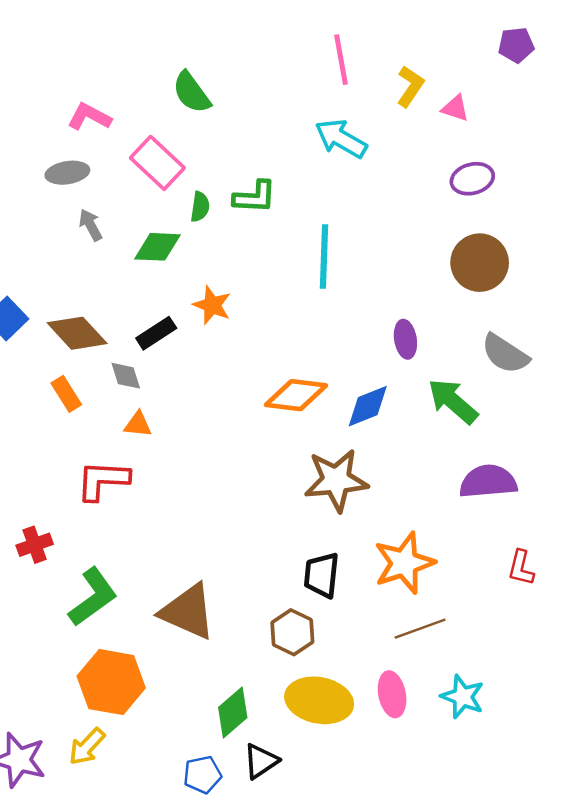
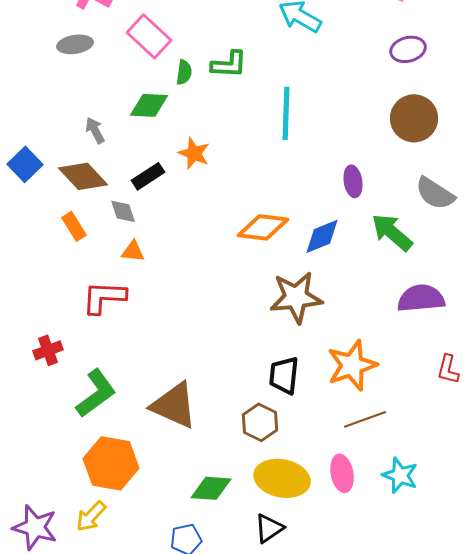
gray arrow: (91, 225) -> (95, 130), moved
green diamond: (233, 713) -> (211, 488), turned 45
black triangle: (261, 761) -> (269, 528), moved

